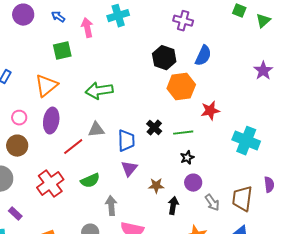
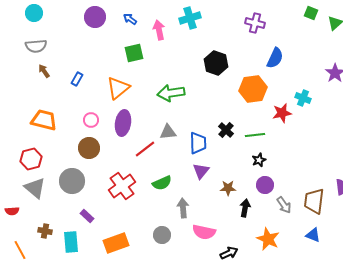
black hexagon: (164, 58) -> (216, 63), moved
cyan cross: (246, 141) -> (303, 98), moved, size x0.6

